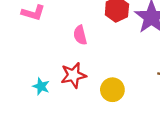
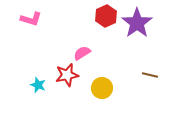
pink semicircle: (80, 35) -> (82, 53), moved, turned 72

